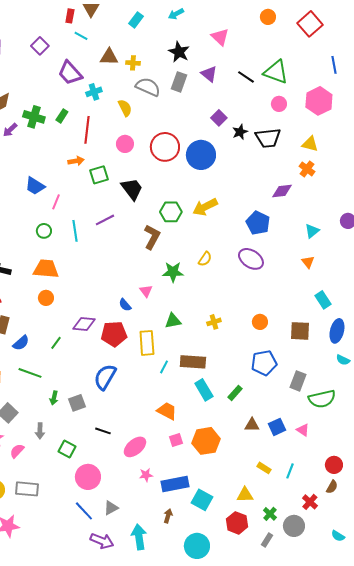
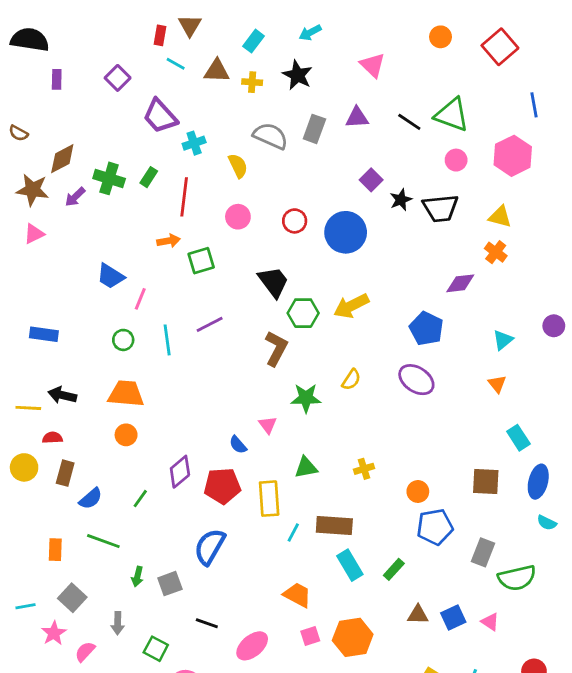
black star: (179, 52) -> (297, 75), moved
brown triangle: (109, 57) -> (217, 71), moved
yellow cross: (133, 63) -> (252, 82), moved
purple triangle: (209, 74) -> (357, 118), turned -42
red circle: (165, 147) -> (295, 221), size x0.6
black trapezoid: (132, 189) -> (273, 282), moved
orange circle: (260, 322) -> (418, 491), moved
purple diamond: (84, 324) -> (180, 472), turned -45

